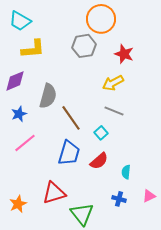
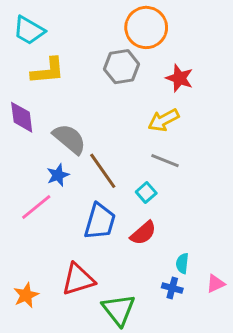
purple diamond: (15, 81) -> (22, 117), turned -75
gray semicircle: (48, 96) -> (69, 139), turned -65
blue star: (19, 114) -> (58, 175), moved
cyan semicircle: (126, 172) -> (182, 263), moved

